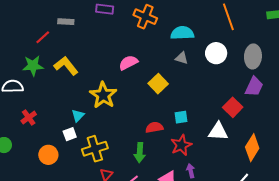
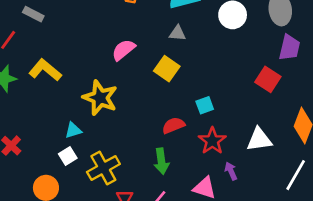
gray rectangle: (66, 22) -> (33, 14), turned 35
gray triangle: (182, 58) -> (177, 33), moved
cyan triangle: (78, 116) -> (73, 130), turned 40
white triangle: (218, 131) -> (259, 140), moved

